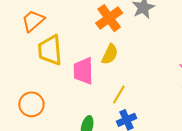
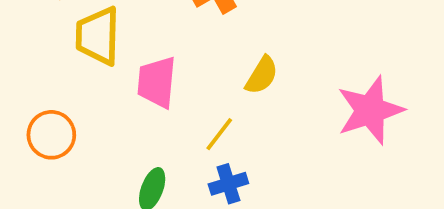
yellow semicircle: (110, 54) -> (262, 75), moved

